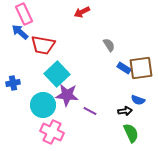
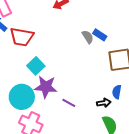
blue rectangle: (124, 68) -> (100, 35), moved
cyan square: (57, 74) -> (36, 66), size x0.7
blue semicircle: (138, 100) -> (117, 92), turned 80

